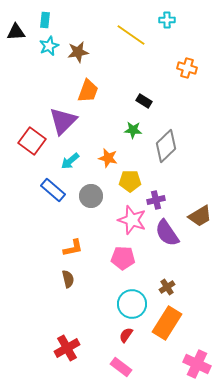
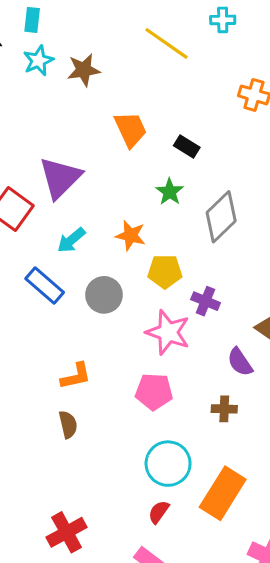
orange trapezoid: (88, 91) -> (131, 129), moved, turned -45
green star: (133, 130) -> (170, 192), turned 30
purple cross: (156, 200) -> (206, 301), turned 36
purple semicircle: (167, 233) -> (240, 362), moved, size x0.7
brown cross: (167, 287) -> (224, 409), moved, turned 35

